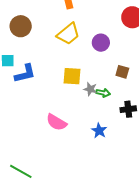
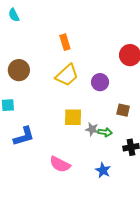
blue L-shape: (25, 74) -> (24, 136), moved

